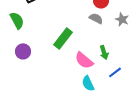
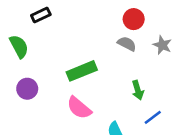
green rectangle: (63, 38) -> (82, 71), turned 30
pink semicircle: (84, 60) -> (79, 108), moved

